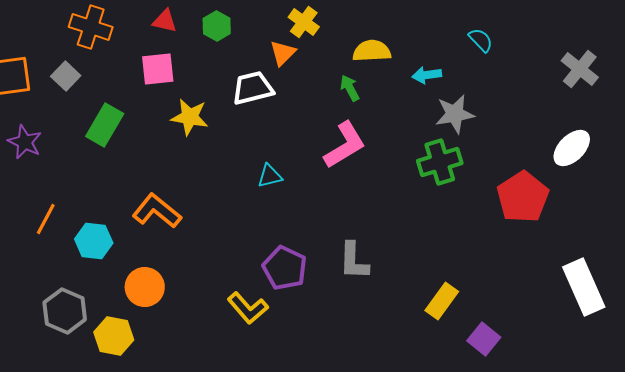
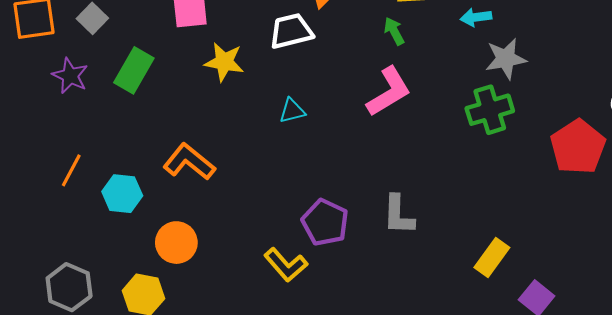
purple star: (25, 142) -> (70, 76), moved
cyan triangle: (270, 176) -> (292, 111), moved
gray hexagon: (65, 311) -> (69, 287), moved

